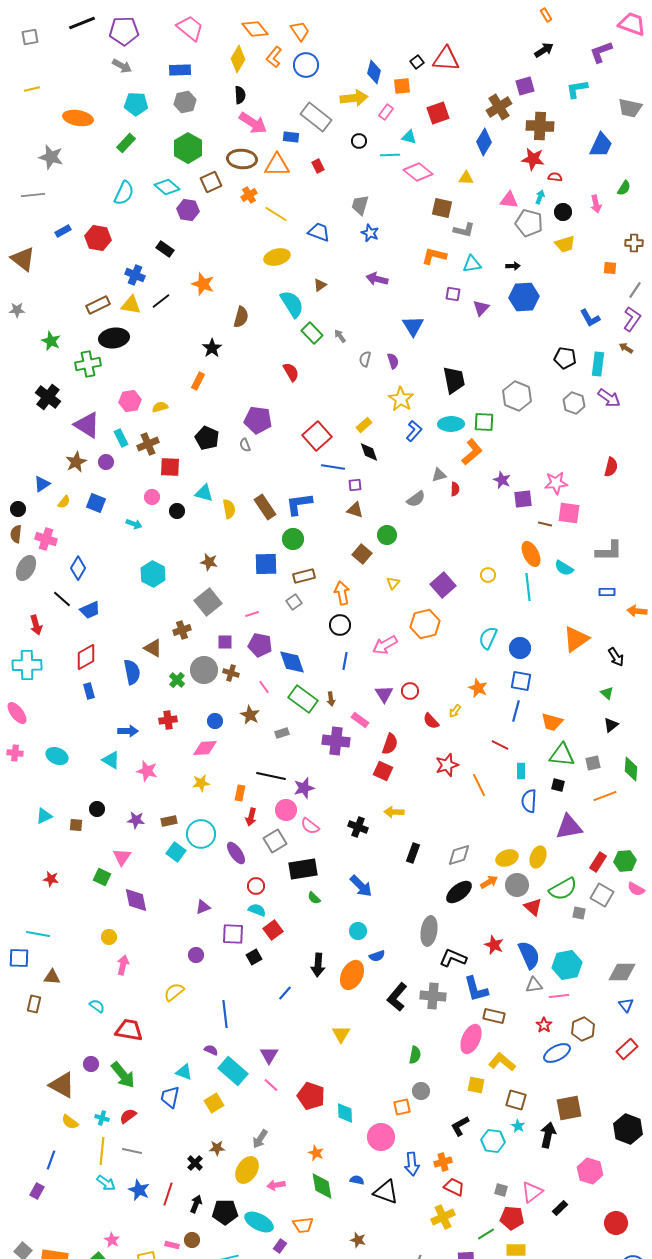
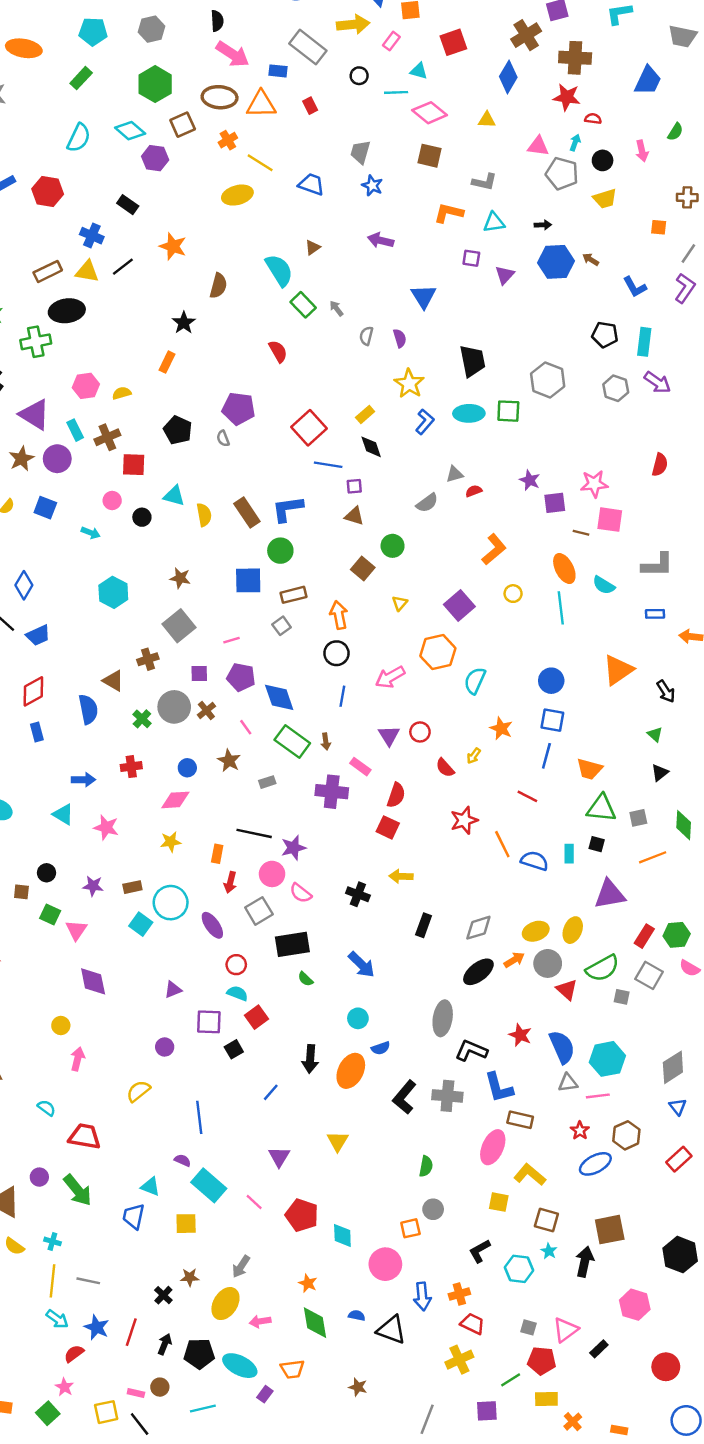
brown square: (442, 208) -> (430, 156), moved
yellow ellipse: (277, 257) -> (237, 195), moved
brown arrow: (626, 348) -> (591, 259), moved
orange L-shape: (472, 452) -> (494, 549), moved
purple circle: (106, 462) -> (57, 459), size x1.5
red semicircle: (455, 489) -> (474, 491), turned -112
cyan semicircle: (488, 638) -> (475, 681), moved
brown cross: (231, 673) -> (206, 710), turned 35
cyan rectangle: (521, 771) -> (569, 854), moved
blue semicircle: (529, 801) -> (535, 861), moved, turned 105
green square: (102, 877) -> (50, 915), moved
gray diamond: (622, 972) -> (673, 1067), turned -32
purple triangle: (269, 1055) -> (279, 1157), moved
yellow square: (214, 1103) -> (186, 1224), turned 30
red semicircle: (128, 1116) -> (74, 1354), moved

